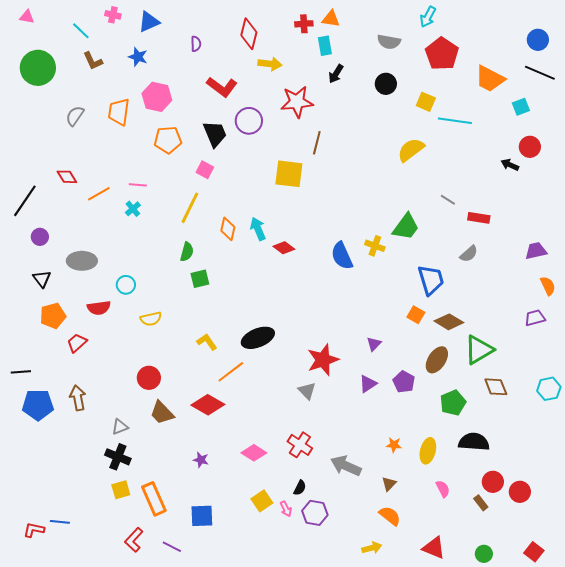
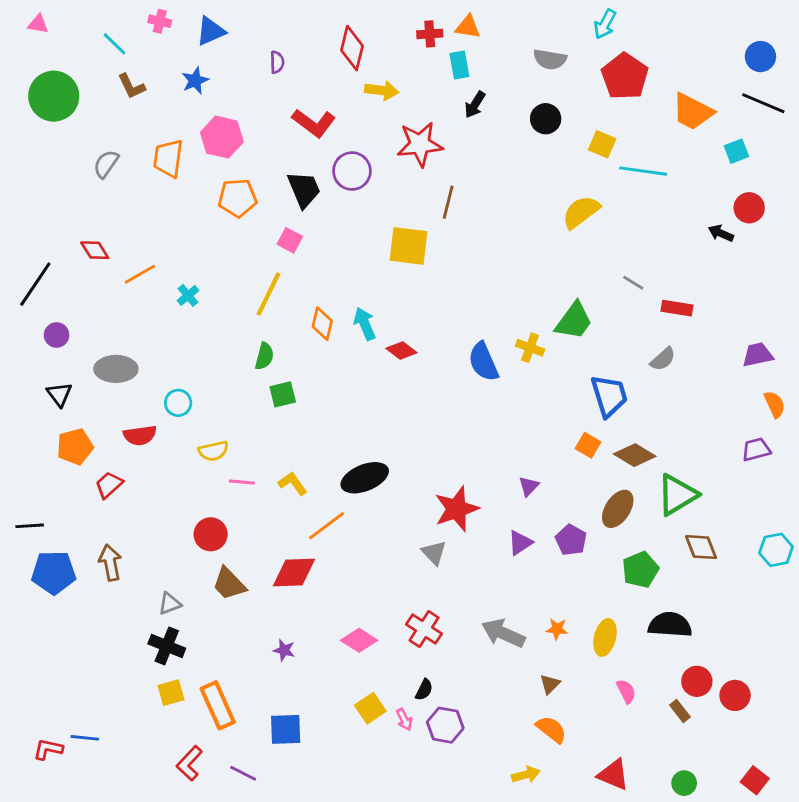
blue star: (138, 57) -> (195, 81), turned 30
pink line: (138, 185) -> (242, 482), moved
red diamond: (208, 405) -> (294, 572), turned -32
gray arrow: (346, 466) -> (503, 633), moved

